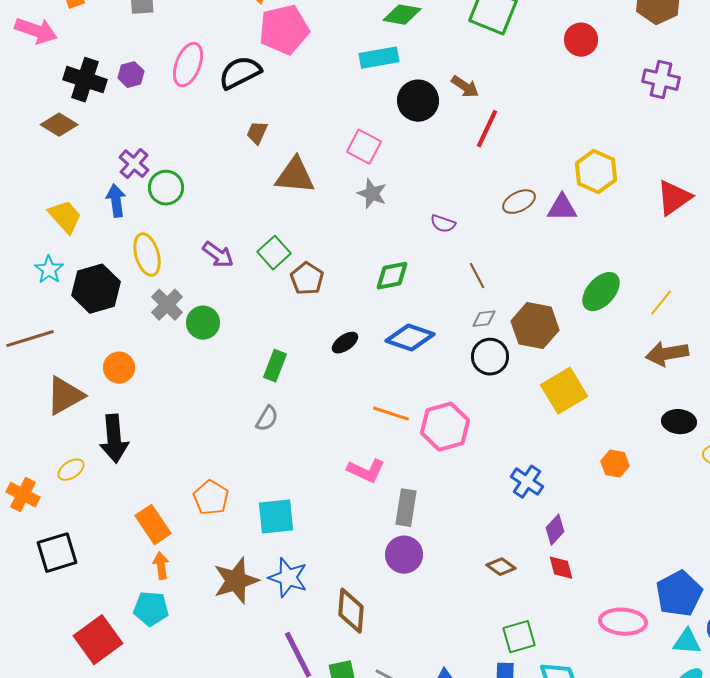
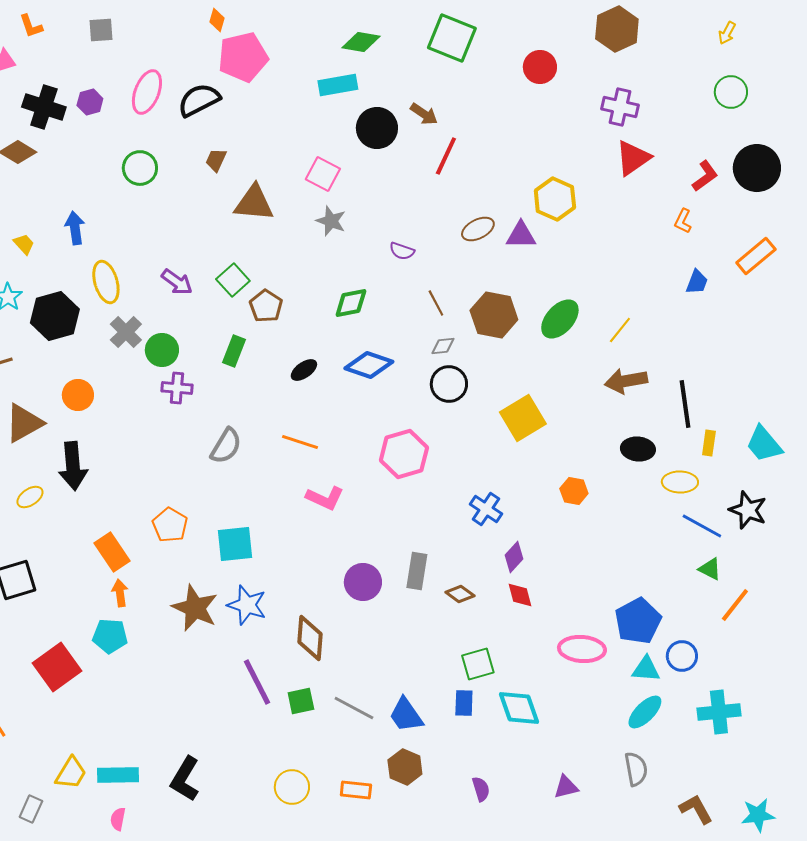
purple cross: (134, 164) -> (177, 388), moved, turned -36
green circle: (166, 188) -> (140, 168), moved
red triangle: (674, 198) -> (633, 158), moved
yellow trapezoid: (65, 217) -> (24, 244), size x0.6
brown hexagon: (535, 326) -> (494, 315), moved
green rectangle: (275, 366) -> (234, 351), moved
orange line: (391, 414) -> (300, 442), moved
gray semicircle: (267, 419) -> (226, 446), size x1.4
gray rectangle: (406, 508) -> (417, 571), moved
brown star: (236, 581) -> (195, 608), turned -30

